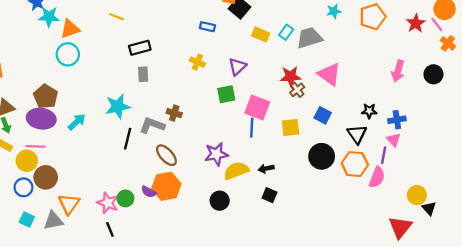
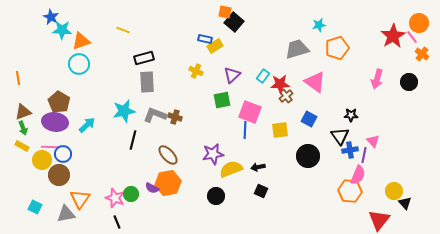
orange pentagon: (373, 17) -> (337, 48), moved
red star: (416, 23) -> (393, 36), size x1.4
cyan rectangle: (286, 32) -> (263, 76), moved
yellow rectangle: (261, 34) -> (215, 46), moved, turned -56
gray rectangle: (143, 74) -> (147, 82), size x1.5
blue cross: (397, 120) -> (350, 150), moved
gray L-shape: (152, 125) -> (155, 115), moved
orange hexagon: (355, 164) -> (350, 191), moved
blue circle: (23, 187) -> (63, 154), moved
cyan square: (27, 219) -> (35, 207), moved

